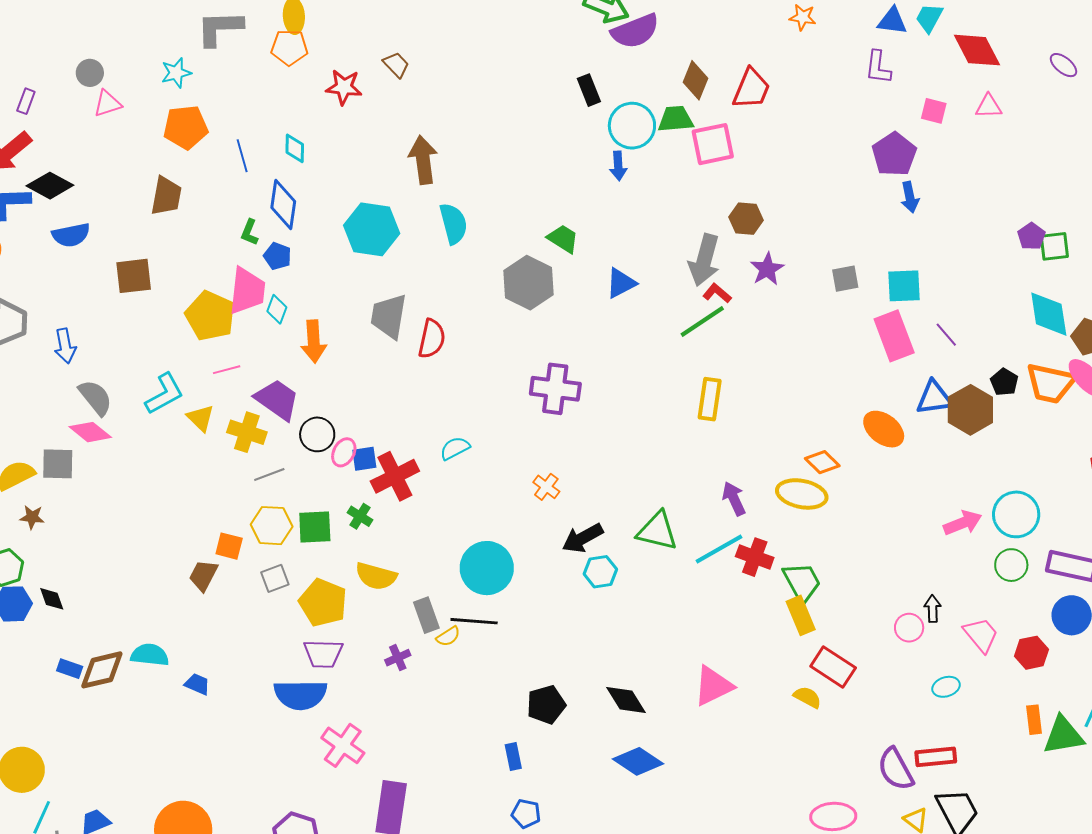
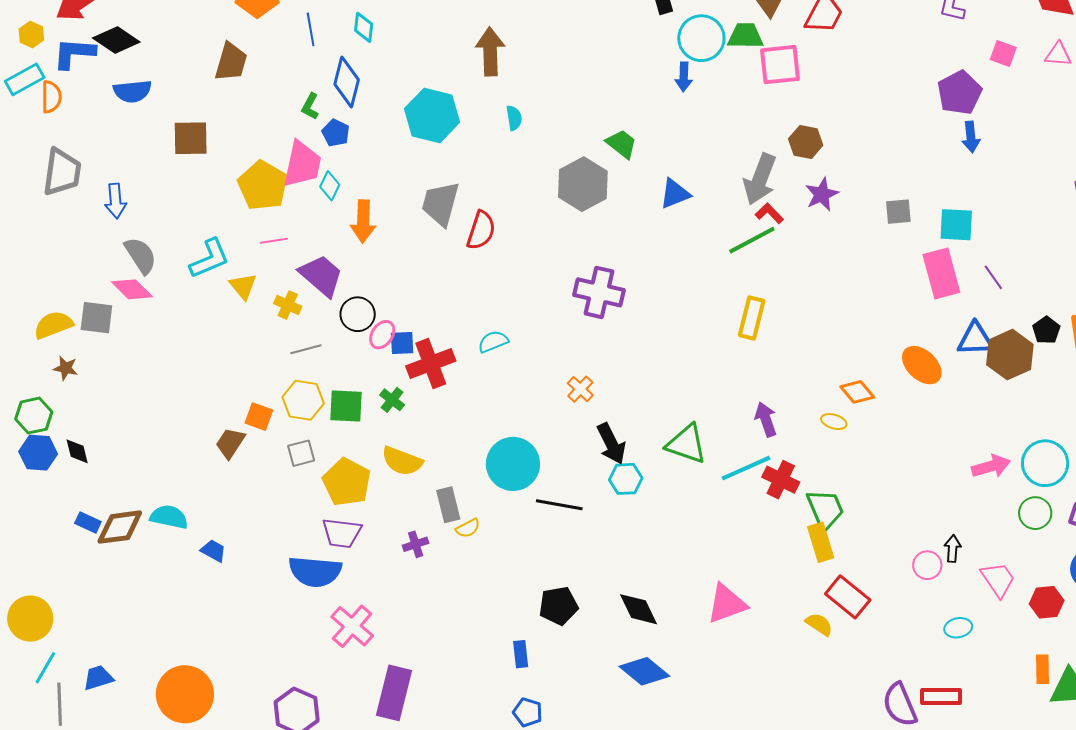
cyan semicircle: (453, 224) -> (514, 118), size x0.6
yellow cross: (247, 432) -> (288, 305), size x0.7
yellow ellipse: (802, 494) -> (834, 422), size x0.5
black arrow: (583, 538) -> (611, 444), turned -93
black line: (474, 621) -> (559, 505), moved

